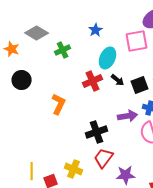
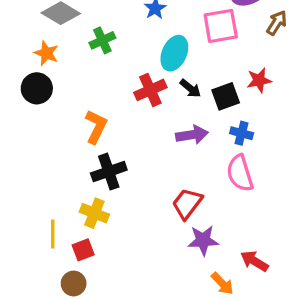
orange star: (12, 49) -> (46, 53), moved
purple arrow: (128, 116) -> (192, 135), moved
black cross: (97, 132) -> (109, 172), moved
red trapezoid: (104, 158) -> (187, 204), moved
yellow cross: (74, 169) -> (94, 213), moved

